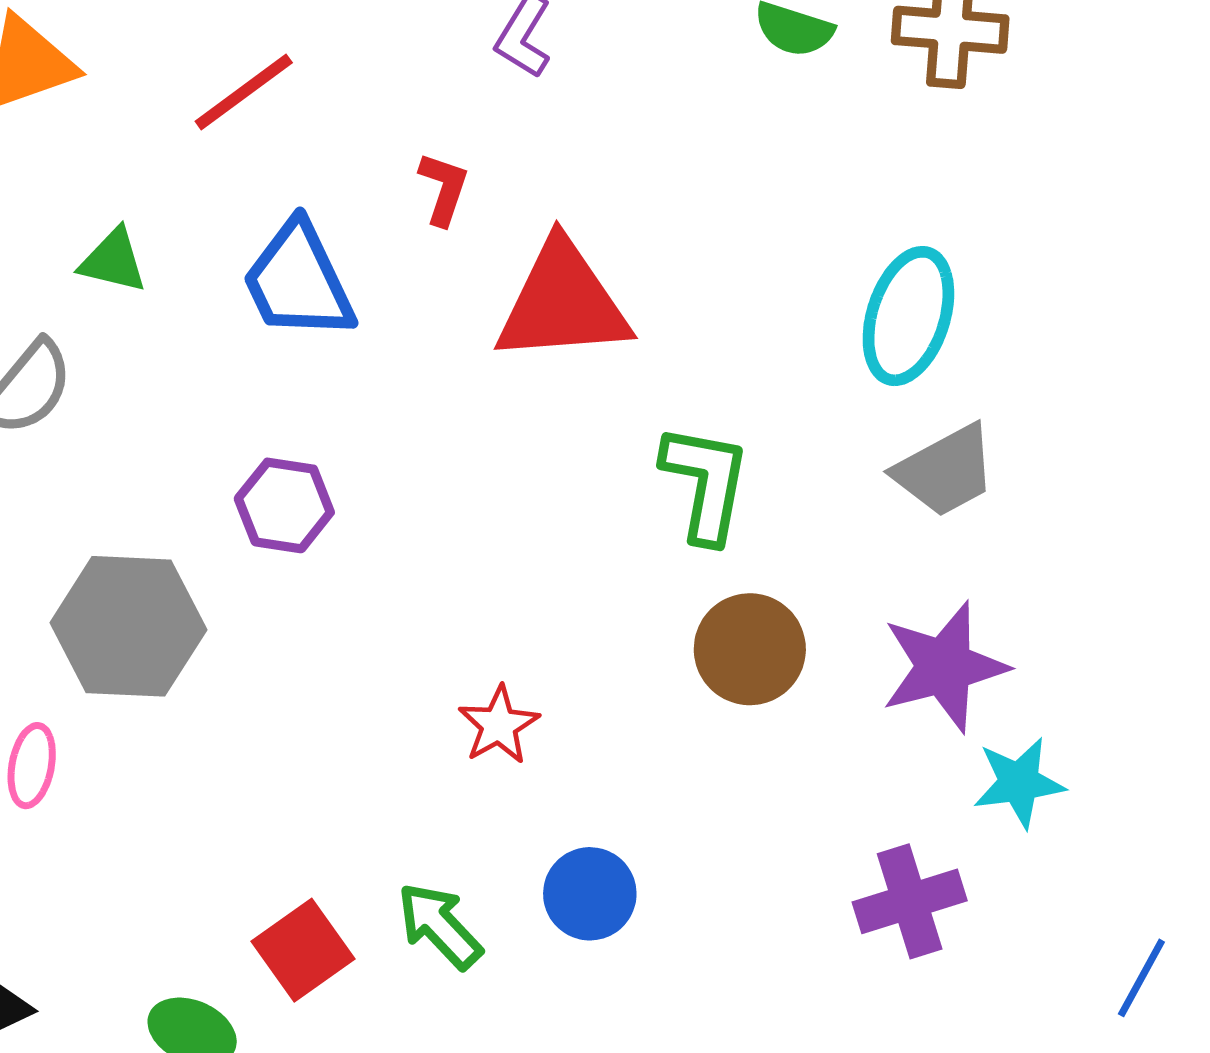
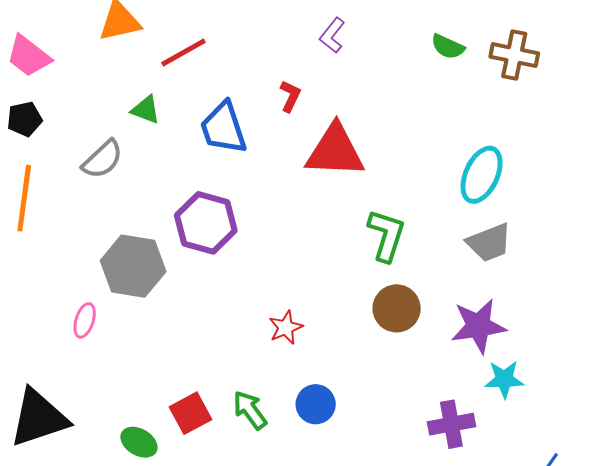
red line: (244, 92) -> (183, 52), moved
purple hexagon: (284, 505) -> (206, 223), size x1.5

